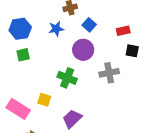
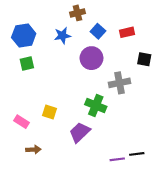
red rectangle: (123, 31) -> (127, 32), moved
green cross: (67, 78) -> (96, 105), moved
pink rectangle: (18, 109) -> (22, 122), size x0.6

